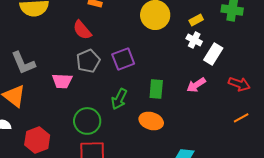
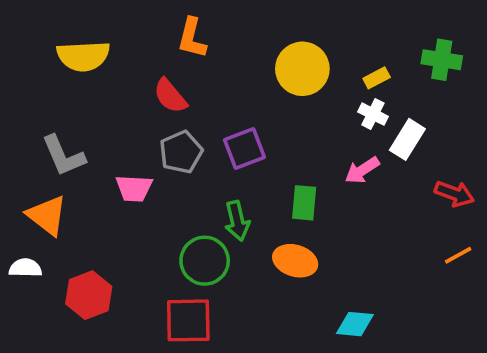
pink arrow: (196, 85) -> (362, 170), moved
green arrow: (119, 99) -> (237, 221), turned -40
green circle: (87, 121) -> (205, 261), moved

